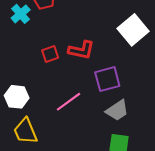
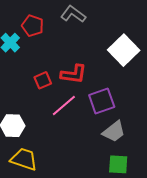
pink line: (68, 102) -> (64, 106), moved
yellow trapezoid: (25, 131) -> (24, 159), turned 136

